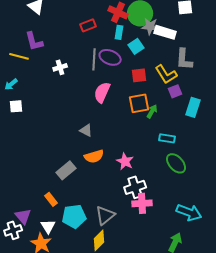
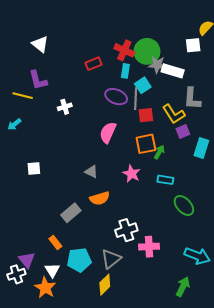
gray line: (94, 59) -> (136, 99), moved
white square: (16, 106) -> (34, 169), moved
cyan rectangle: (167, 138) -> (165, 180), moved
pink star: (125, 161) -> (132, 174), moved
white cross: (135, 187) -> (126, 230), moved

